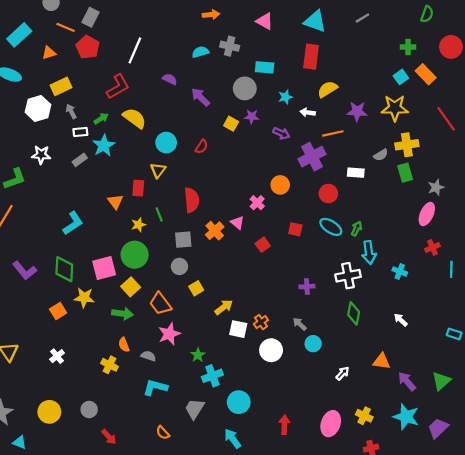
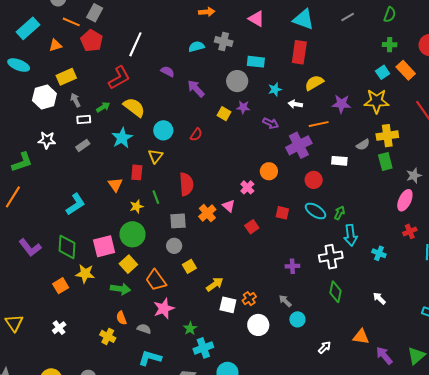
green semicircle: (427, 14) -> (390, 15), moved
cyan star: (104, 145) -> (122, 138), moved

